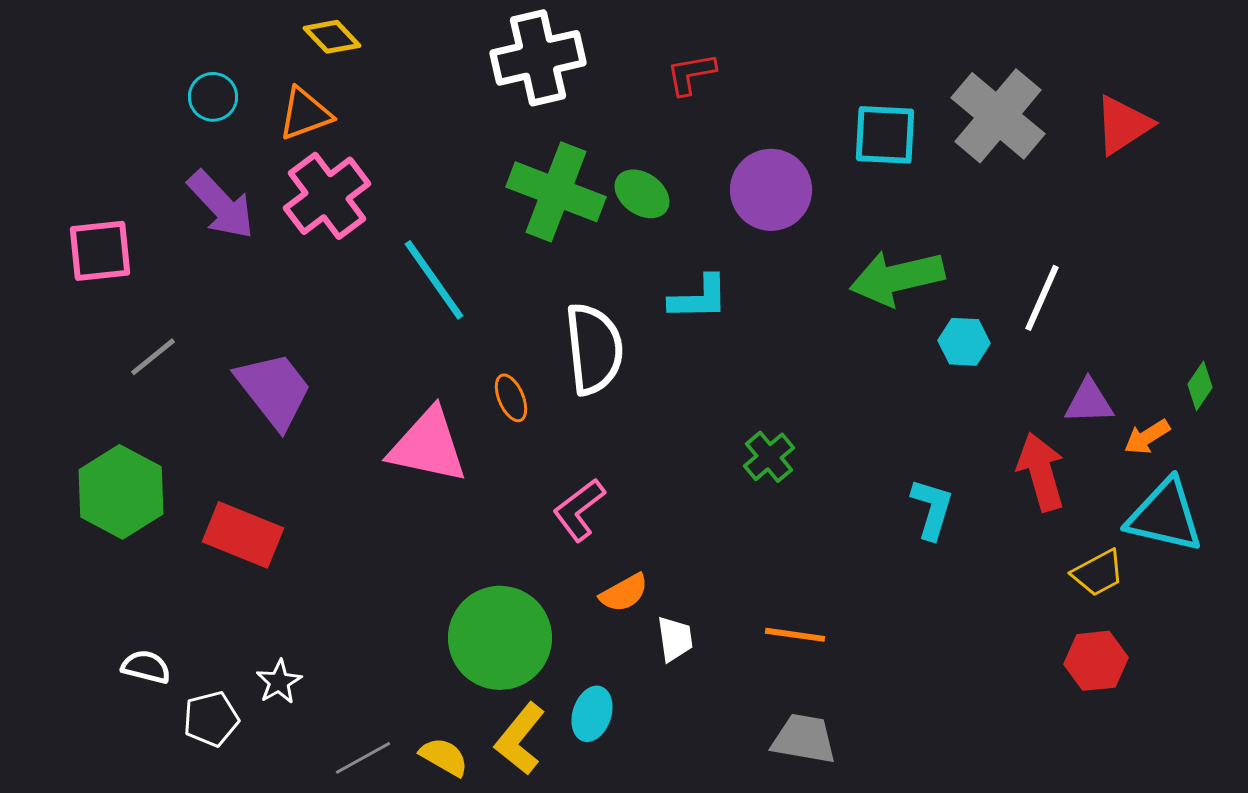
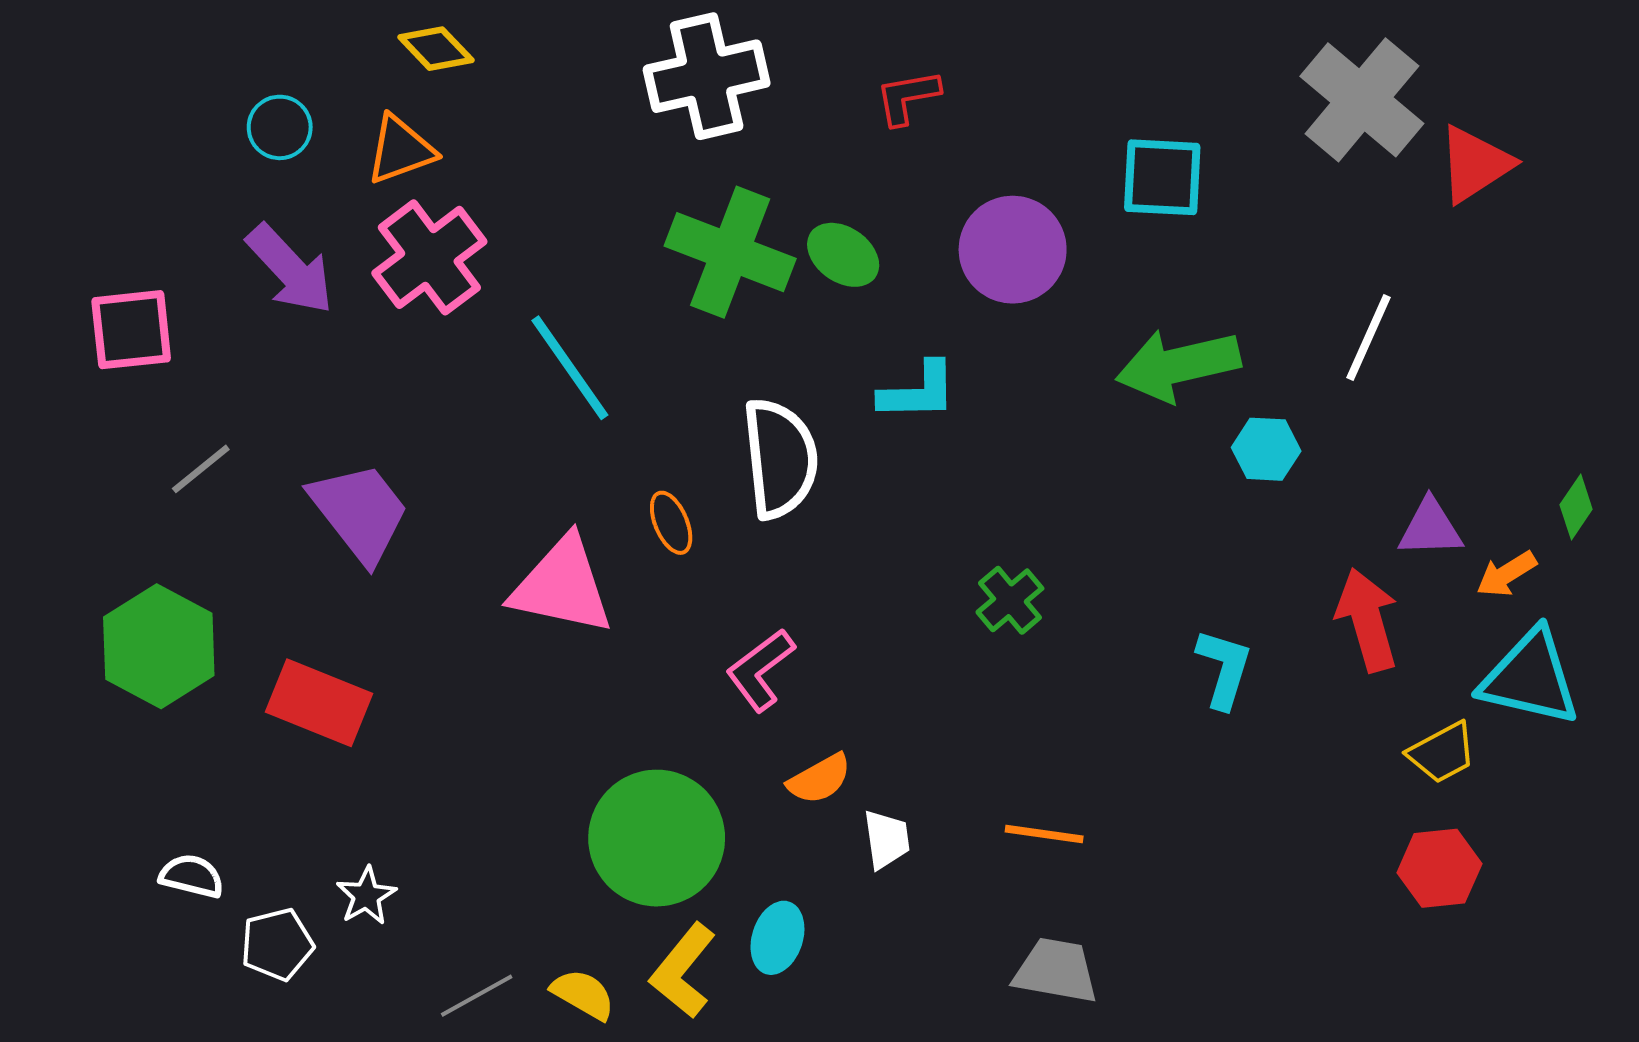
gray cross: (998, 116) -> (1362, 100), moved
white line: (1042, 298) -> (1369, 338), moved

